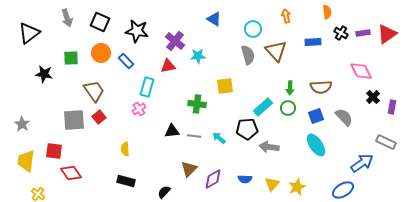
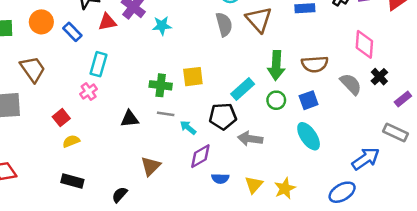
red triangle: (168, 66) -> (107, 22), moved
pink diamond: (361, 71) -> (364, 44), turned 30
yellow square: (225, 86) -> (193, 77), moved
green arrow: (290, 88) -> (276, 65), size x1.6
purple rectangle: (392, 107) -> (403, 99), moved, turned 40
green circle: (288, 108) -> (276, 100), moved
red square: (99, 117) -> (61, 118), moved
gray semicircle: (344, 117) -> (351, 84), moved
gray line: (194, 136) -> (166, 114), moved
yellow semicircle: (125, 149) -> (71, 141), turned 72
purple diamond: (213, 179) -> (200, 156), moved

